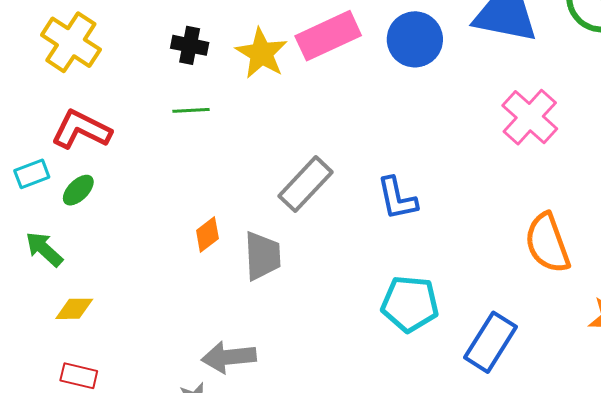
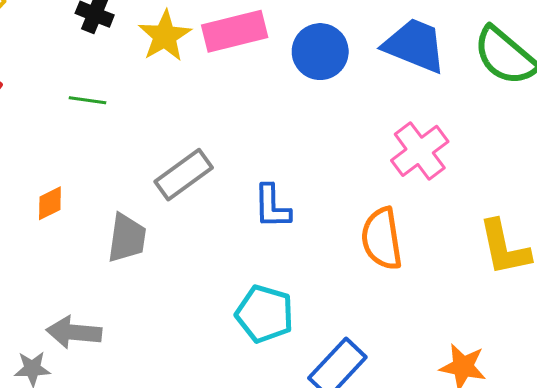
green line: (191, 110) -> (88, 100), moved
orange diamond: (207, 234) -> (50, 203), moved
orange semicircle: (547, 243) -> (382, 239), moved

